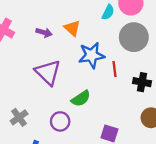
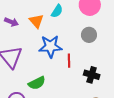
cyan semicircle: (108, 12) -> (57, 11), moved
gray circle: (134, 37) -> (89, 35), size x0.6

